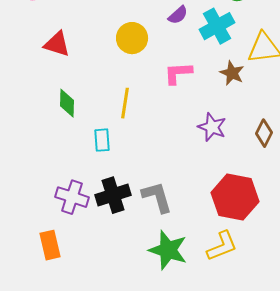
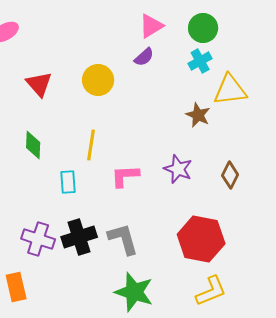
cyan cross: (217, 26) -> (200, 61), moved, size x0.7
red triangle: (57, 44) -> (39, 84), moved, turned 32
pink L-shape: (178, 73) -> (125, 176), moved
yellow L-shape: (222, 246) -> (211, 291), moved

